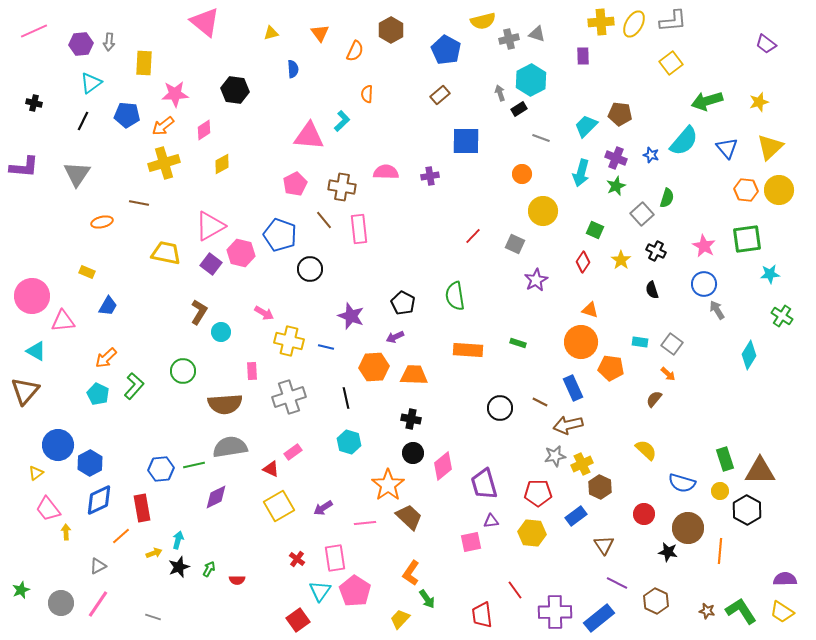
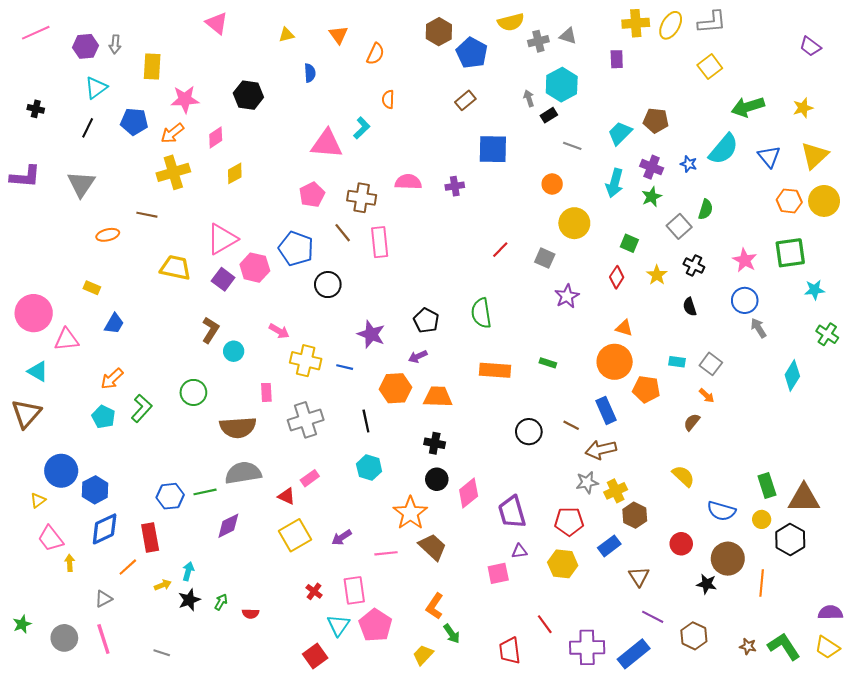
pink triangle: (205, 22) -> (217, 23), size x0.7
brown hexagon: (391, 30) -> (439, 32), moved
pink line: (98, 604) -> (103, 639), turned -52

